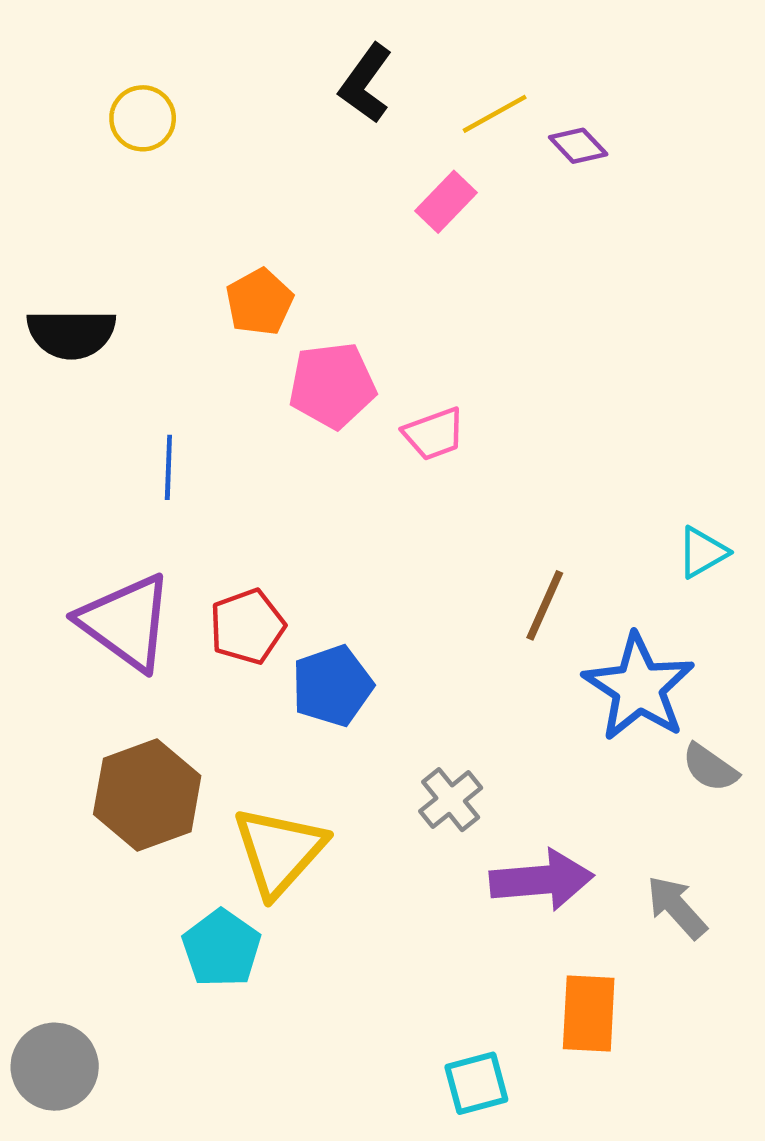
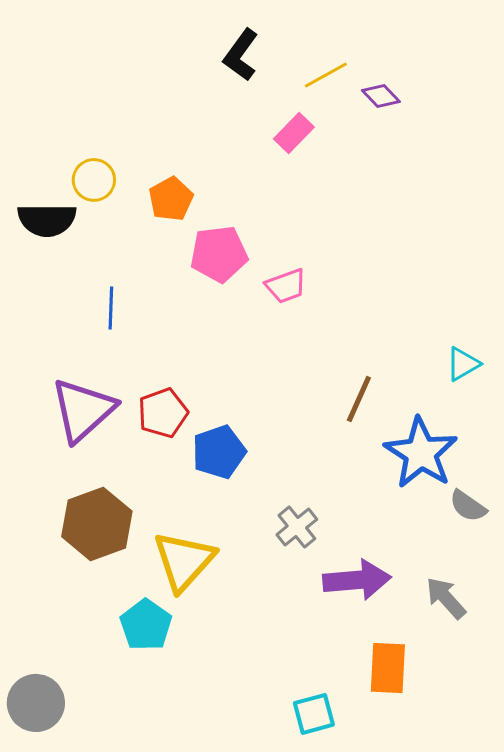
yellow circle: (143, 118) -> (94, 180), moved
purple triangle: (126, 622) -> (83, 410), turned 42

